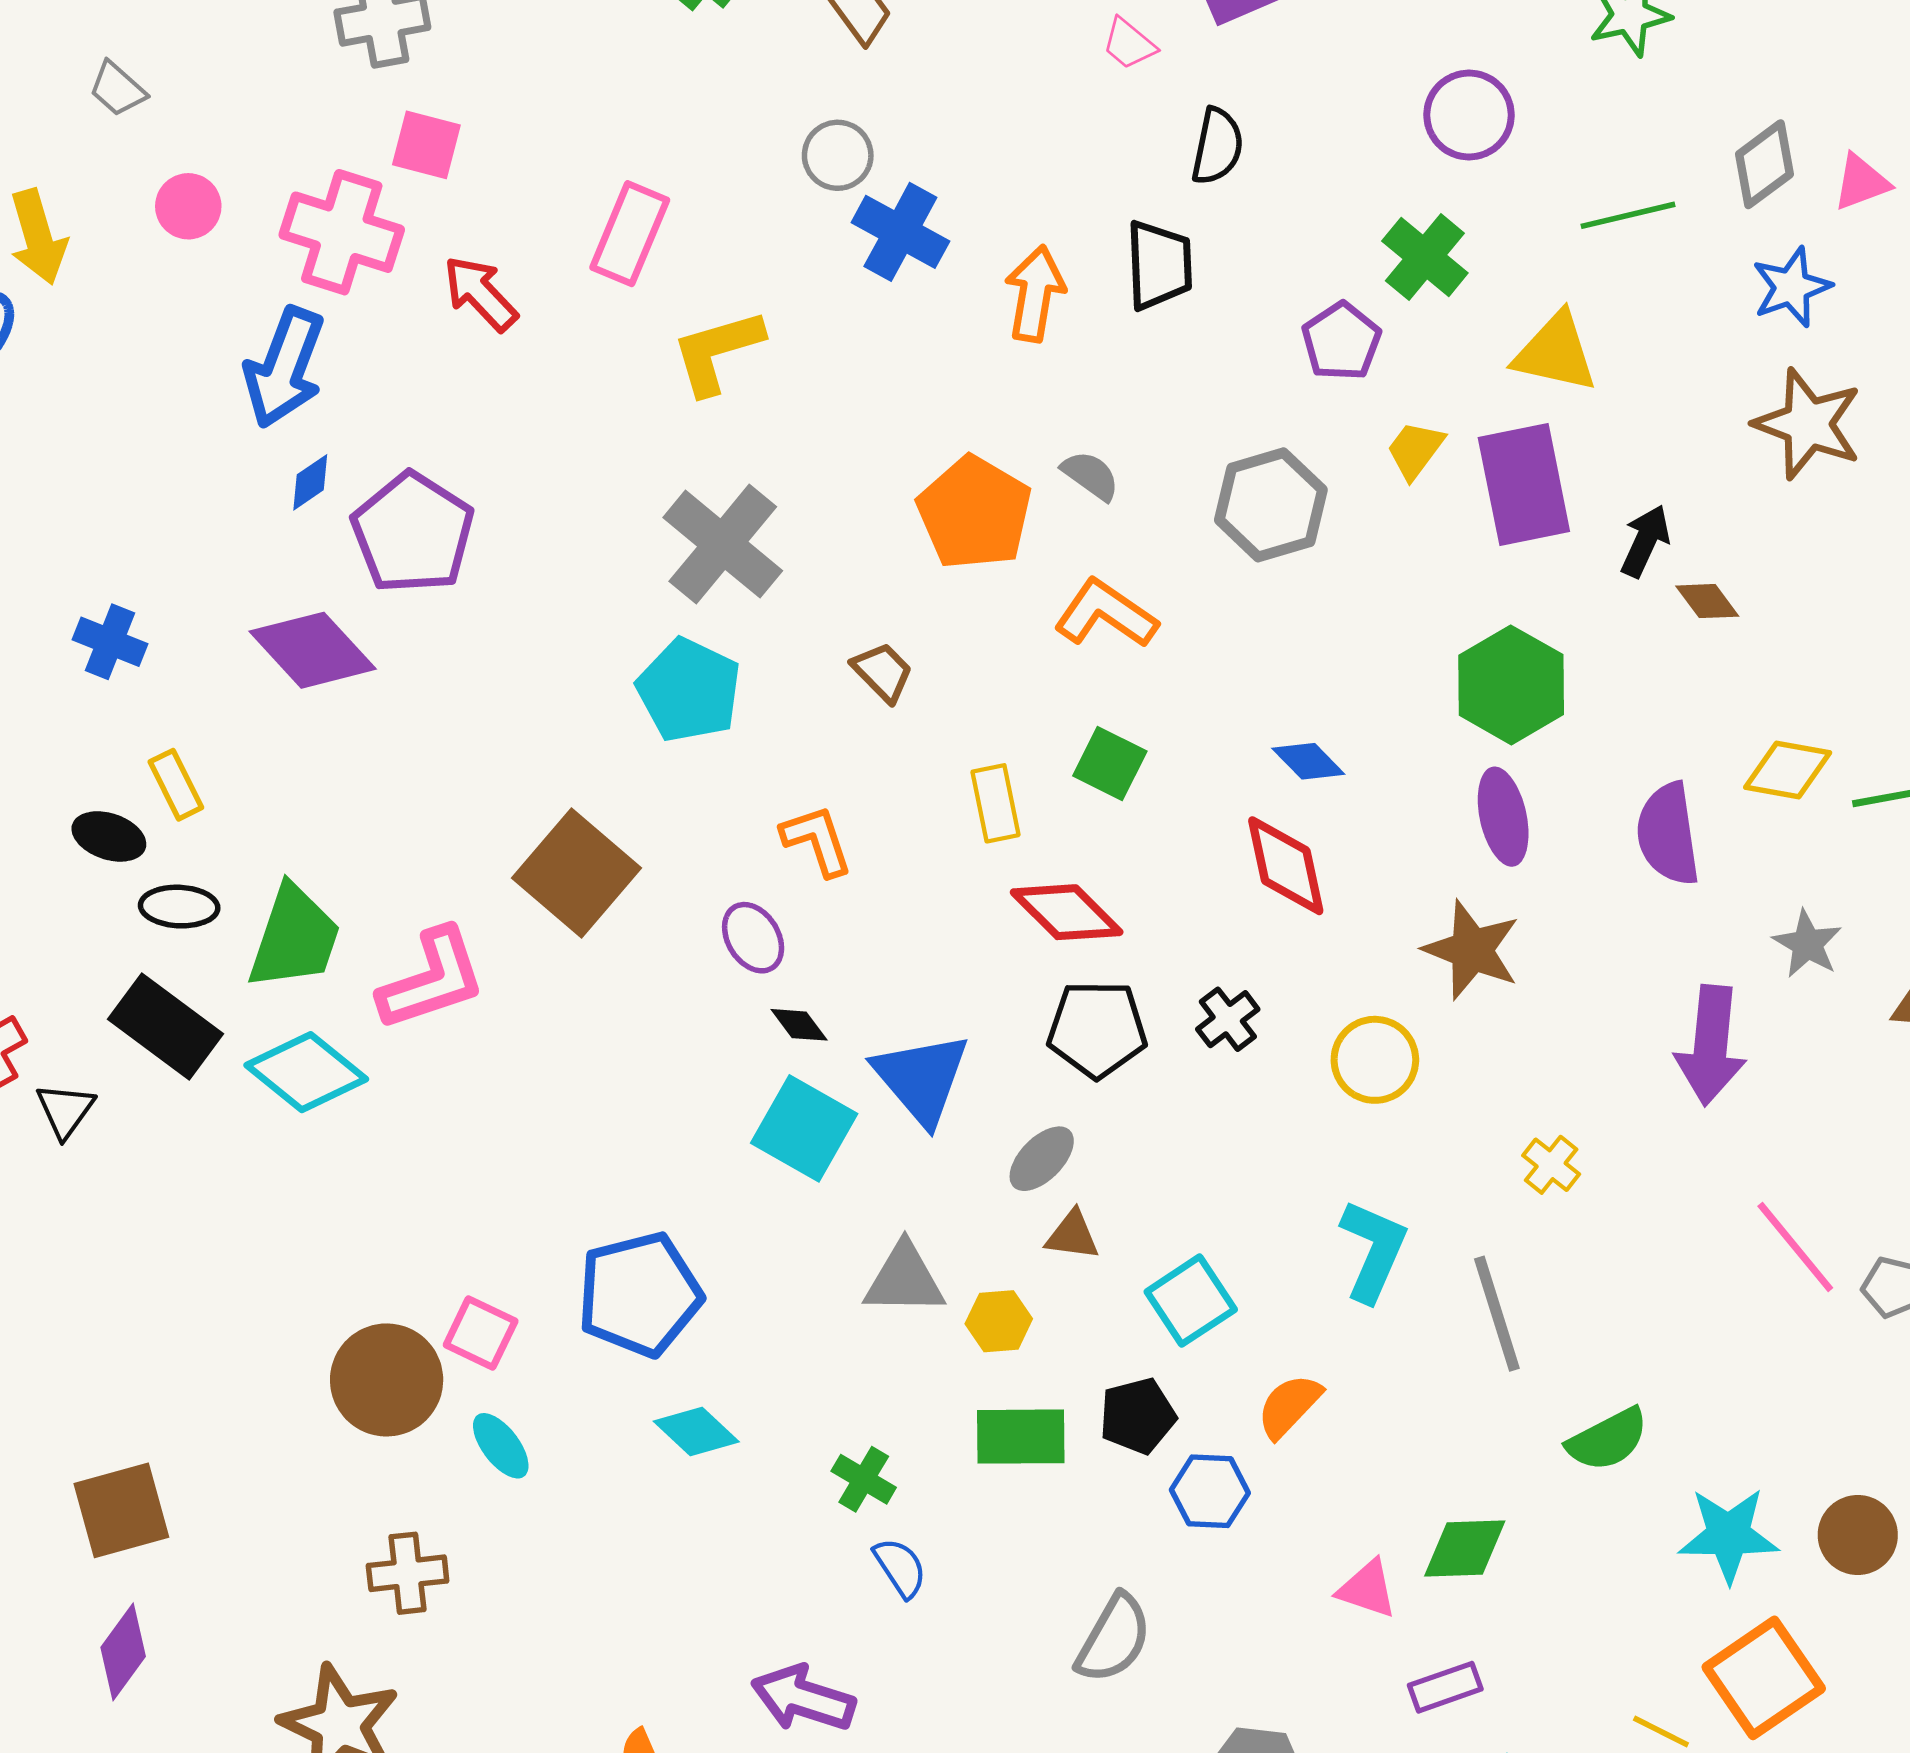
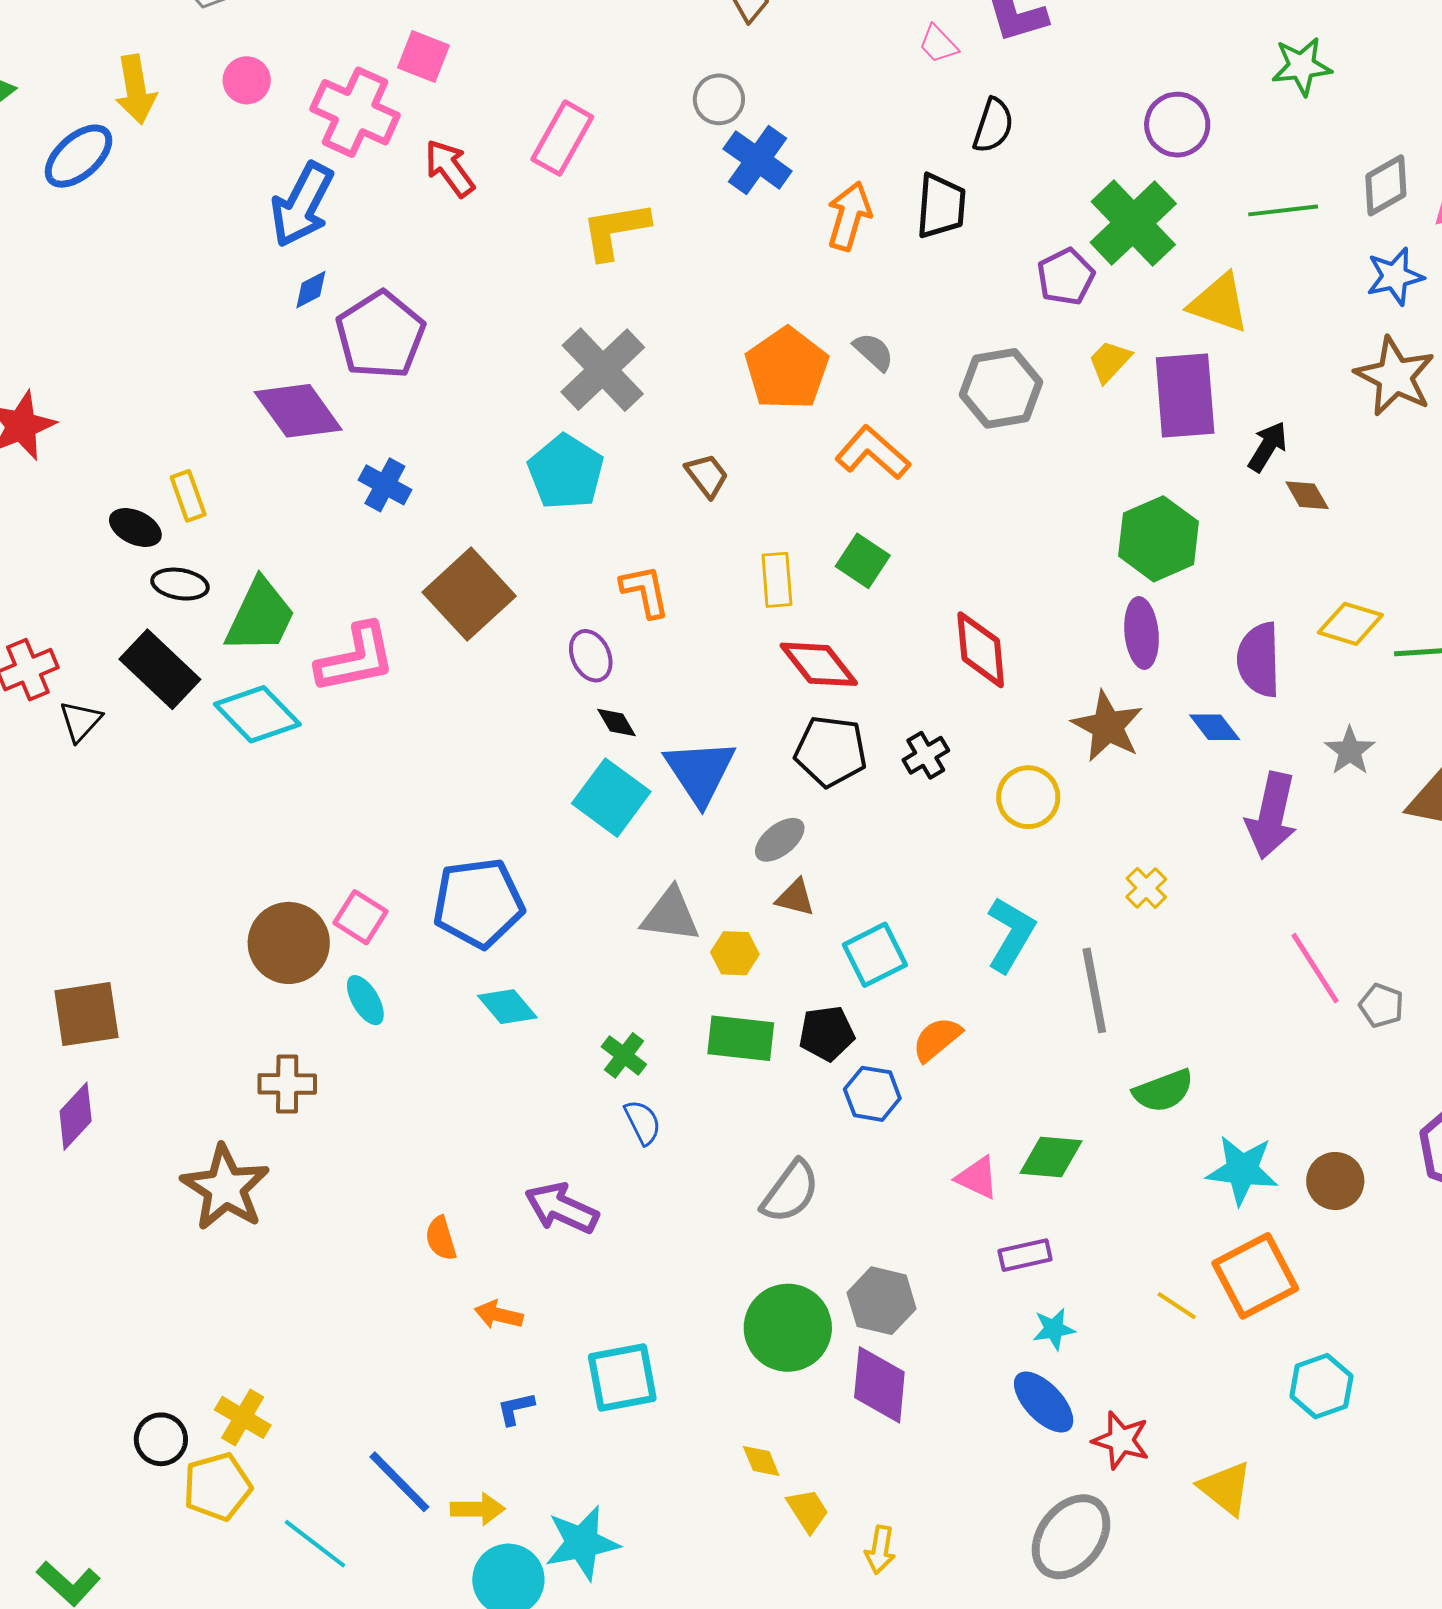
green cross: (1425, 257) -> (1133, 223), size x1.4
blue cross: (110, 642) -> (385, 485), moved
blue diamond: (1308, 761) -> (1215, 727), moved

